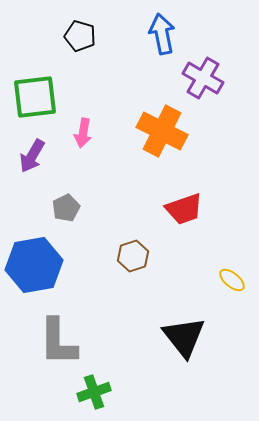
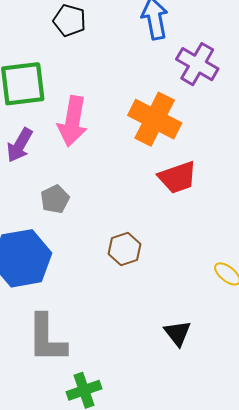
pink arrow: (83, 133) -> (73, 121), size x1.6
red trapezoid: (184, 209) -> (178, 177), moved
black triangle: (184, 337) -> (178, 333), size x0.6

